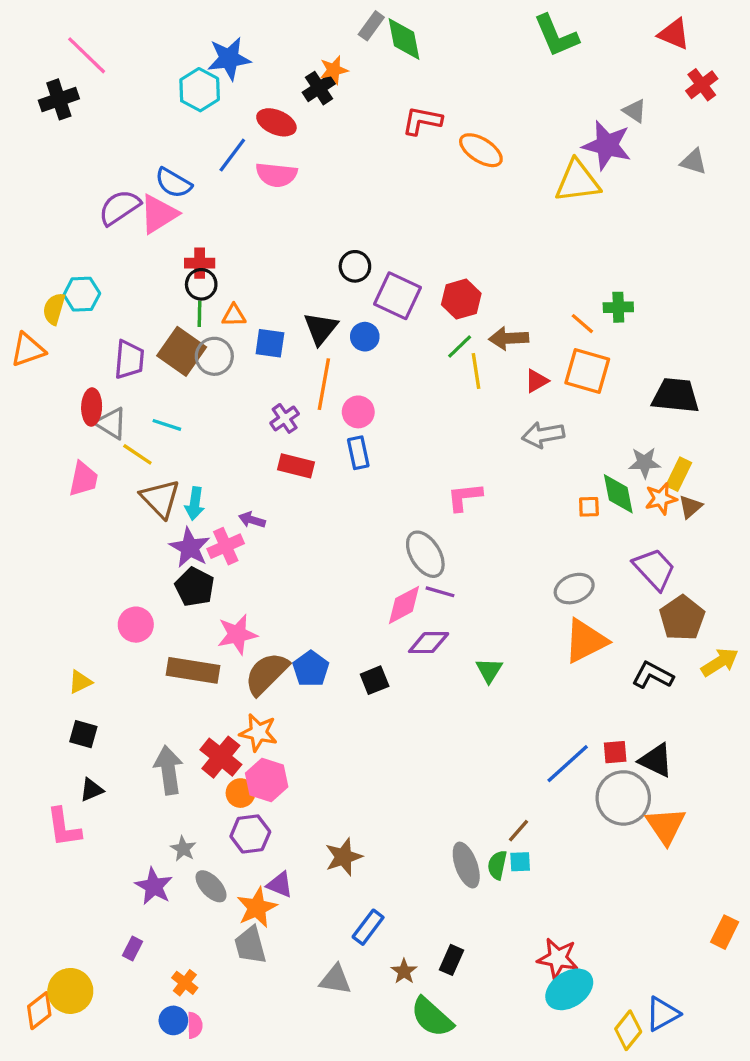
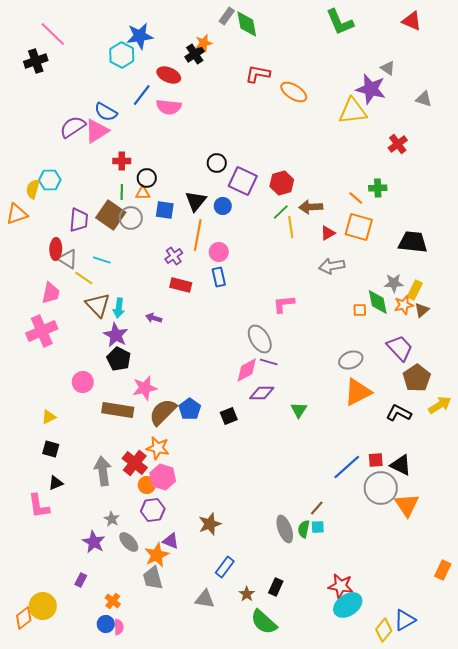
red cross: (702, 85) -> (398, 144), moved
black circle: (201, 284) -> (147, 178), moved
pink cross: (226, 546) -> (42, 331), moved, size x1.4

